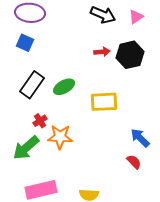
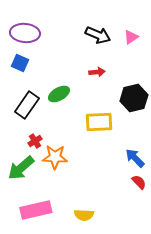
black hexagon: (130, 55) -> (134, 98), moved
green ellipse: (64, 87) -> (59, 94), moved
red semicircle: (134, 162) -> (139, 182), moved

